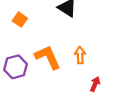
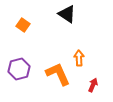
orange L-shape: (48, 57) -> (58, 74), moved

